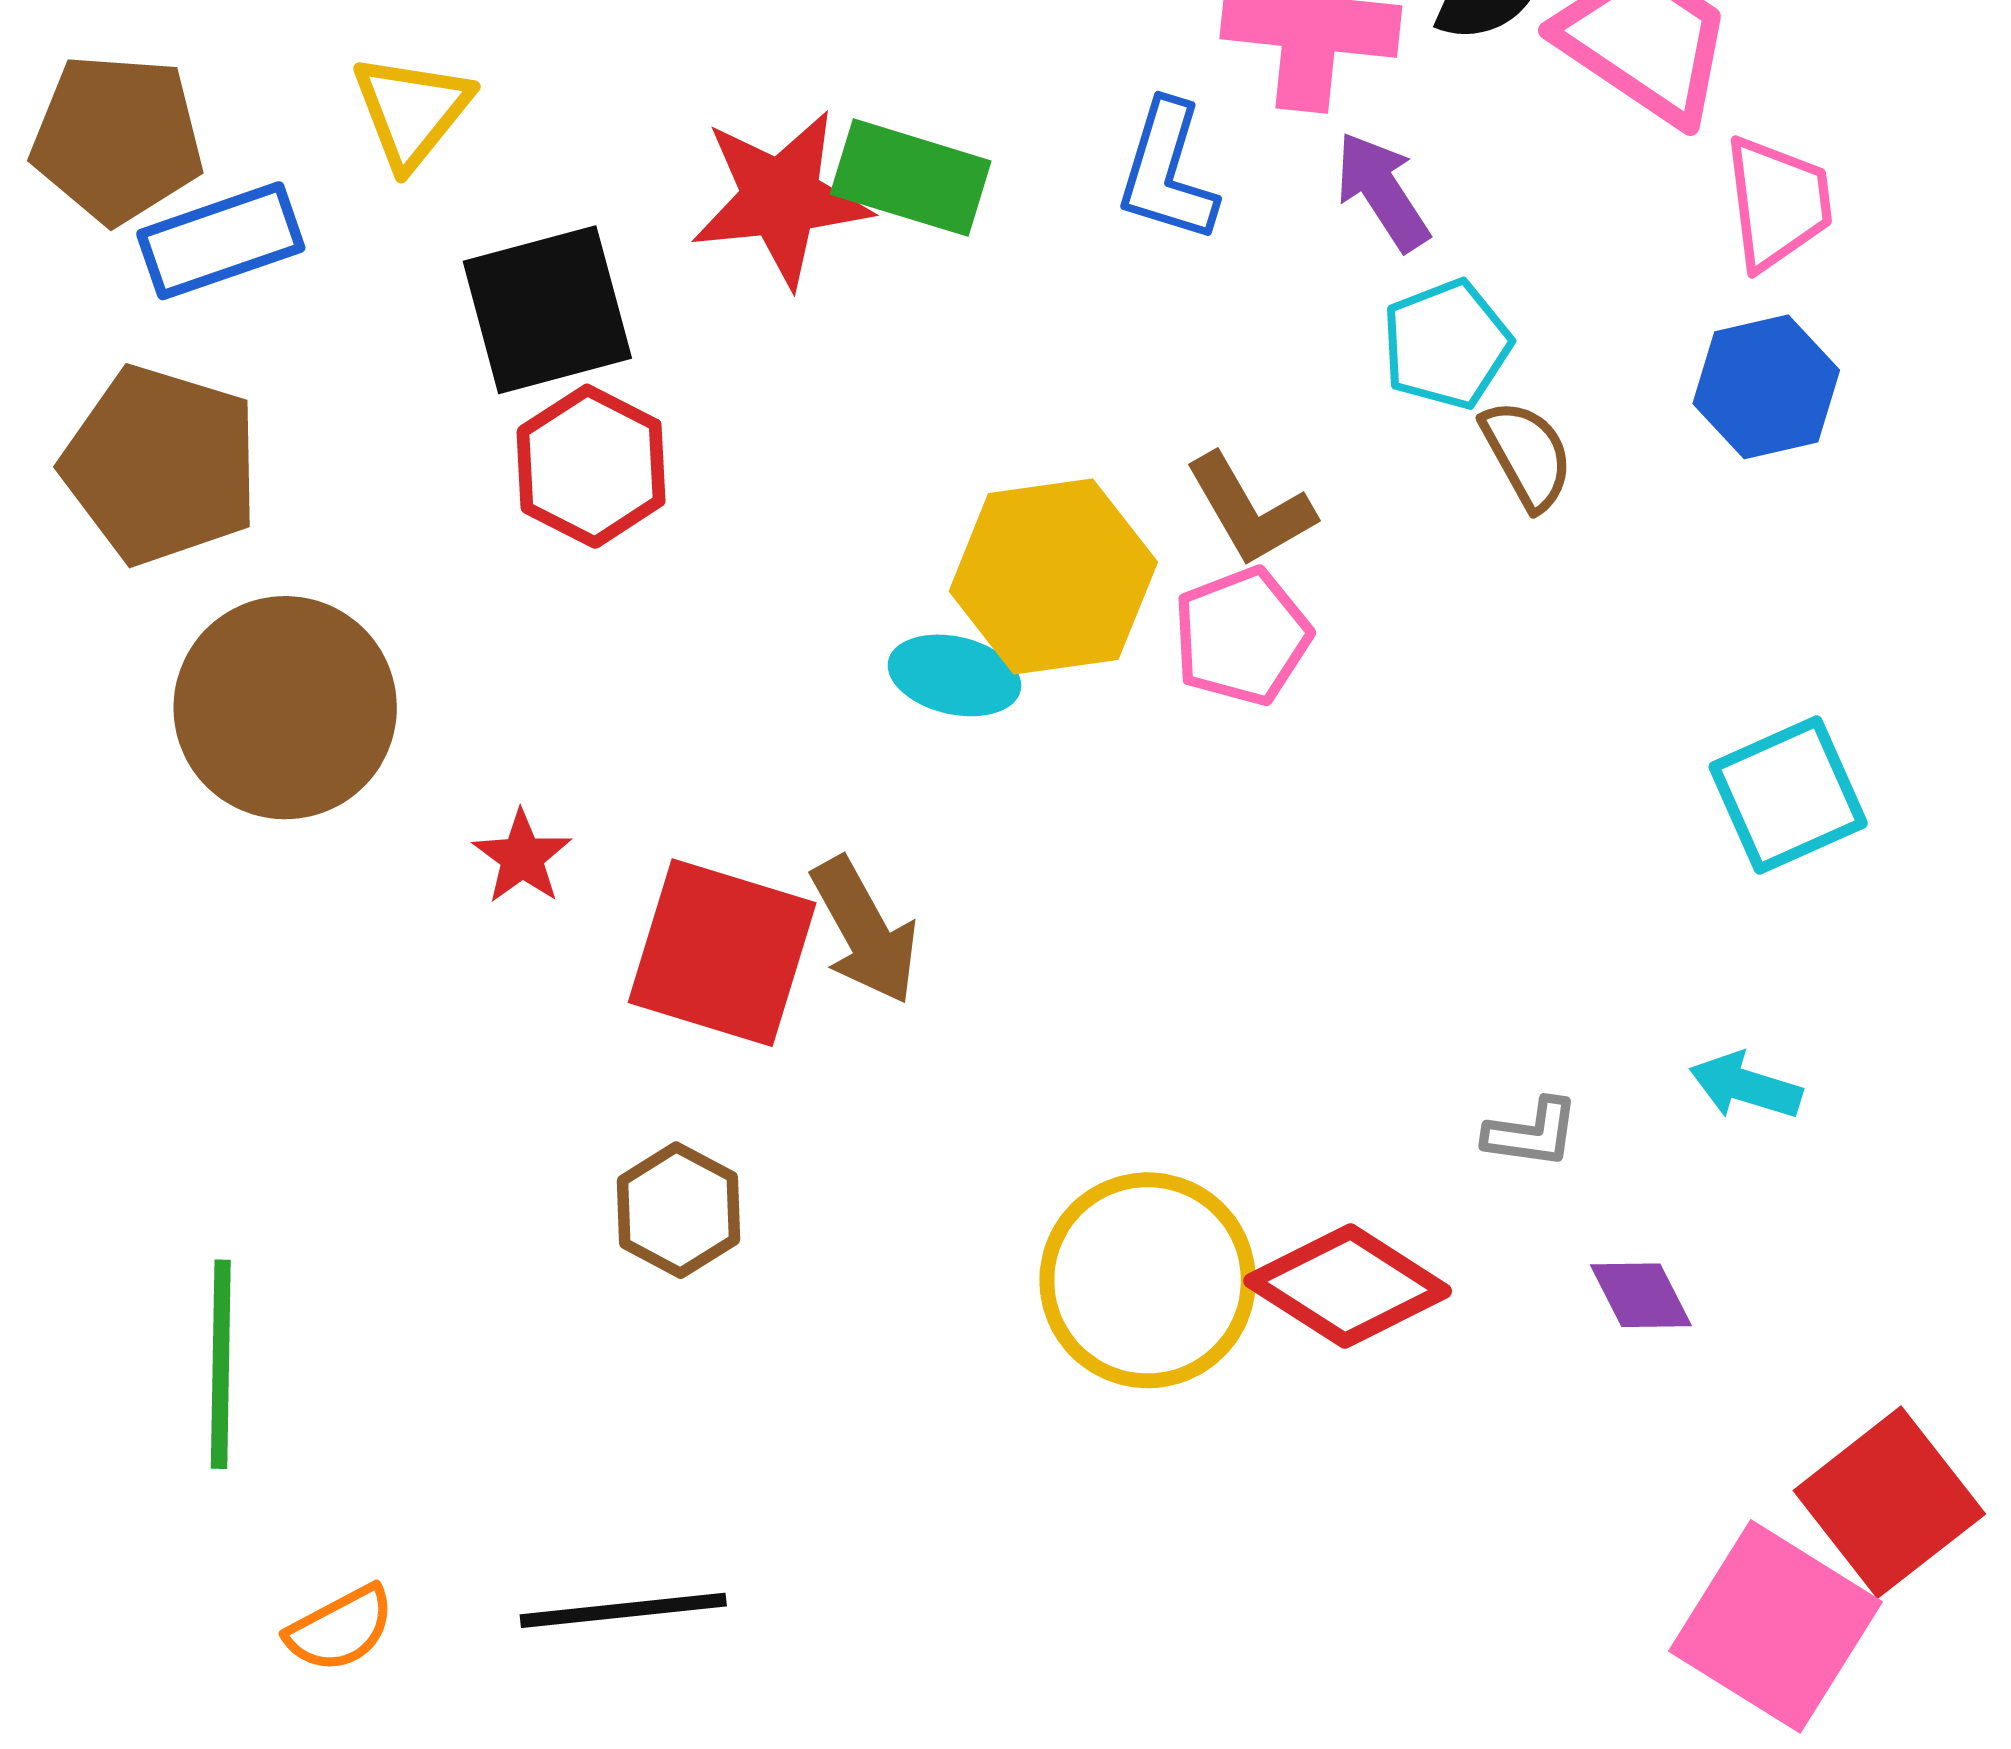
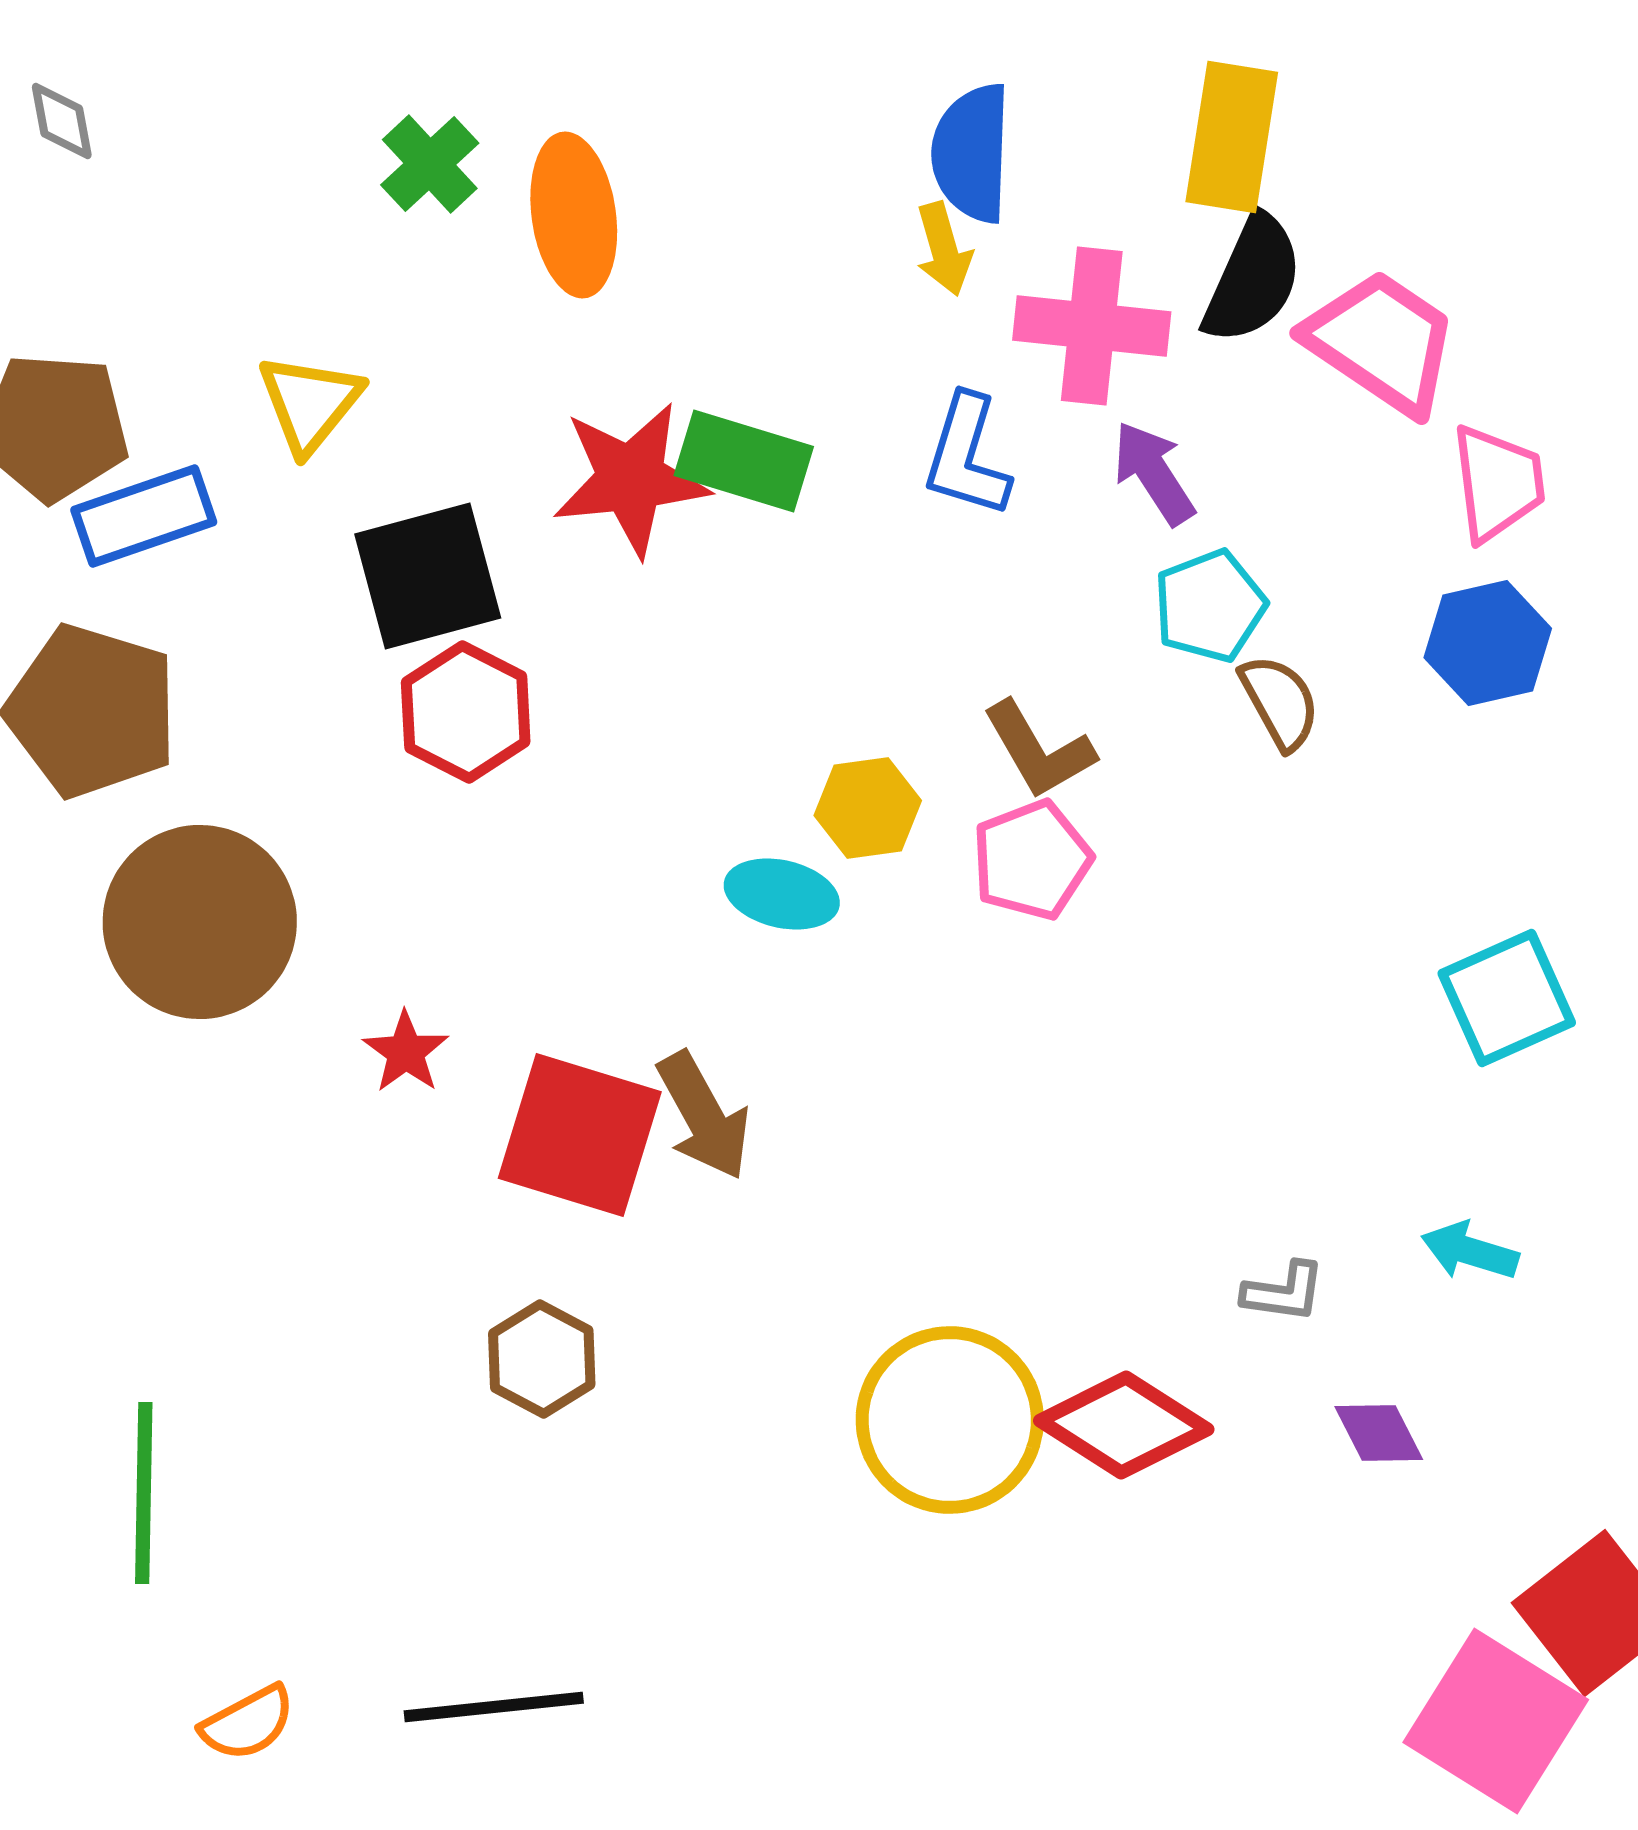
yellow hexagon: (1053, 577) -> (868, 808), size x0.6

